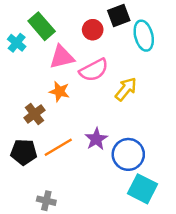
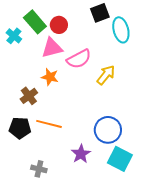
red circle: (93, 30) -> (59, 25), moved
purple star: (96, 139) -> (81, 154), moved
orange line: (58, 147) -> (49, 124), turned 45

